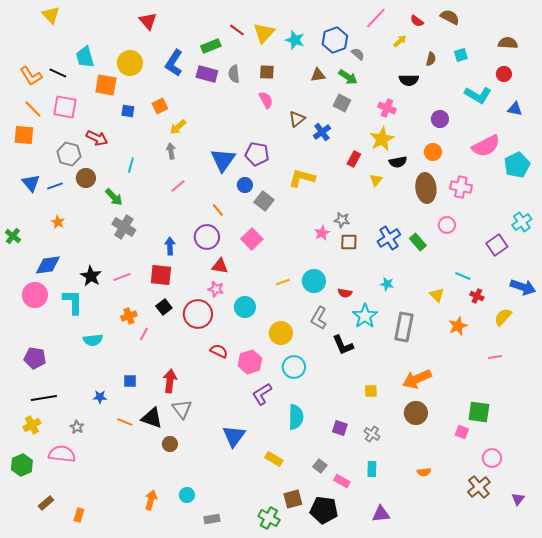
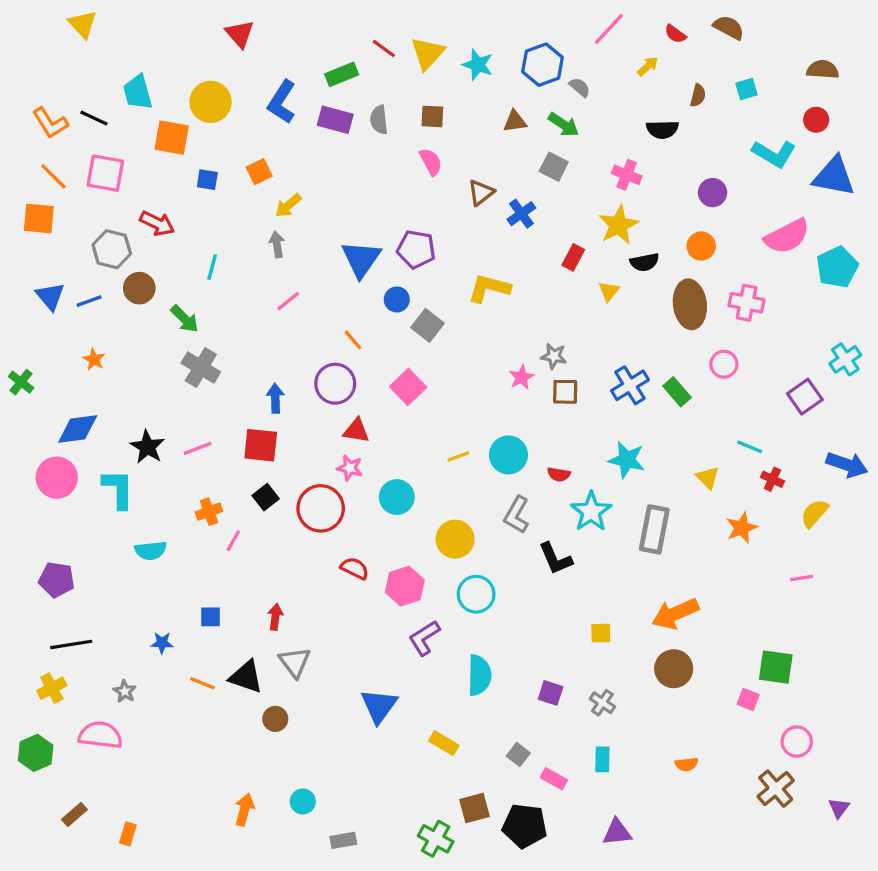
blue triangle: (515, 109) -> (834, 176), size x1.8
cyan star: (387, 284) -> (627, 460), size x1.6
red arrow: (170, 381) -> (275, 617), size x0.7

